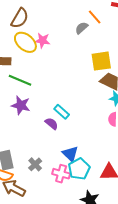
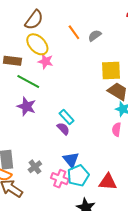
orange line: (95, 17) -> (74, 32), moved
pink star: (42, 40) -> (46, 61), moved
purple semicircle: (52, 124) -> (63, 129), moved

